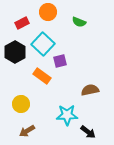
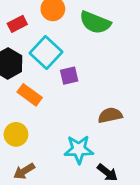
green semicircle: (79, 22) -> (95, 22), size x1.6
orange rectangle: (42, 76) -> (30, 95), moved

